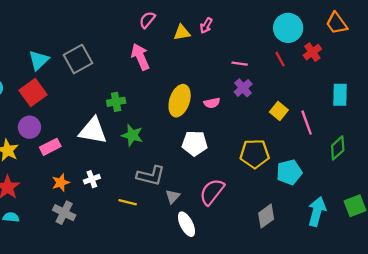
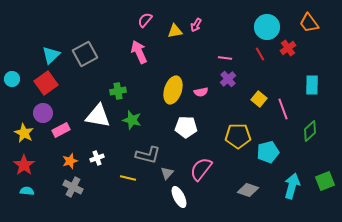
gray diamond: (266, 216) -> (248, 190), turned 55

